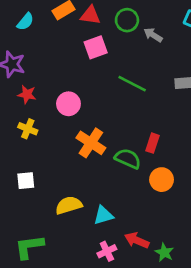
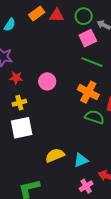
pink square: (96, 47) -> (88, 38), moved
yellow cross: (28, 129) -> (19, 103), turned -32
orange cross: (91, 143) -> (88, 92), moved
white square: (26, 181) -> (22, 128), moved, size x1.6

